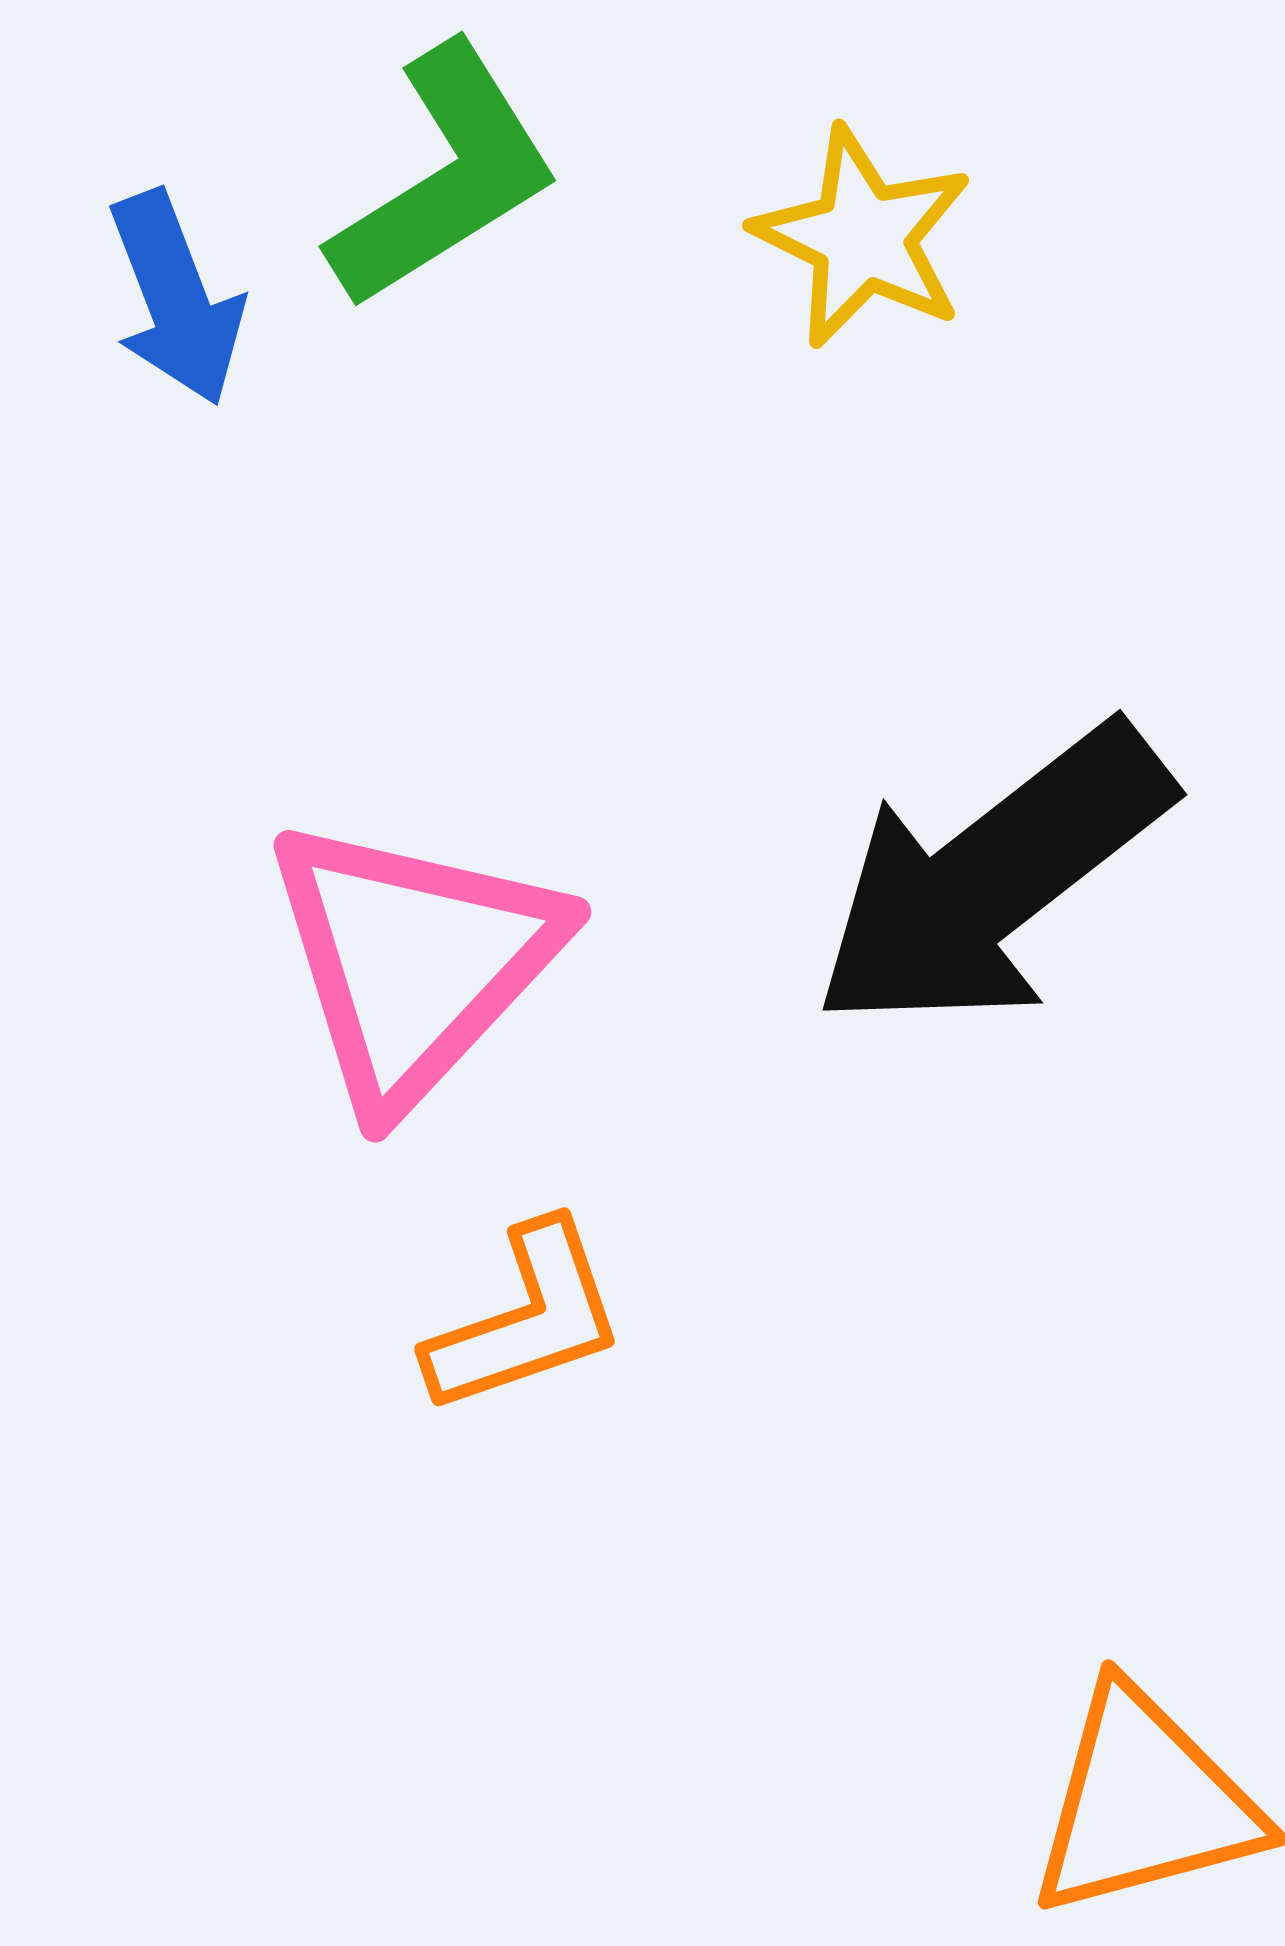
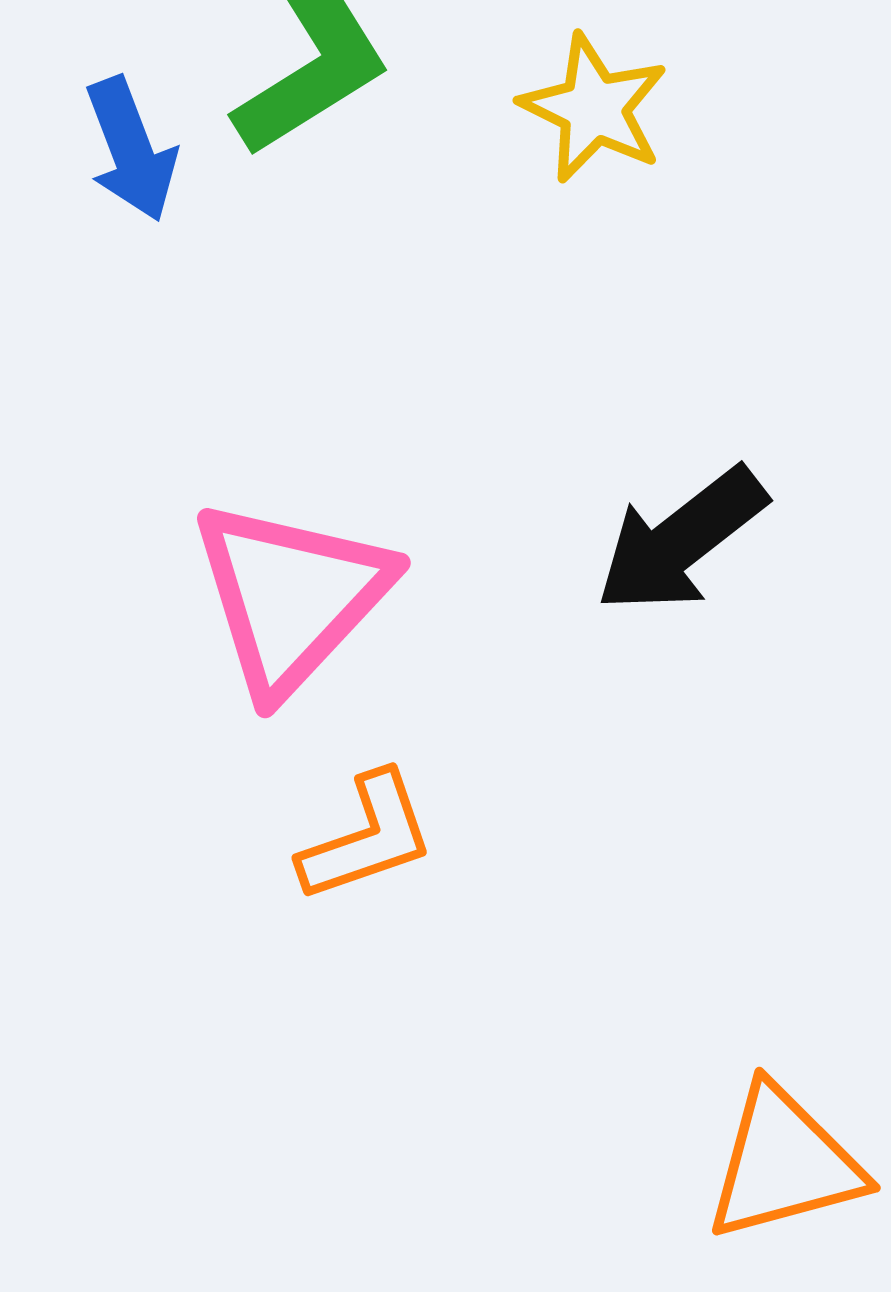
black arrow: (992, 878) -> (681, 540), size x0.7

